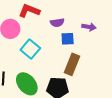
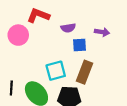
cyan square: (30, 49) -> (56, 71), moved, turned 36

